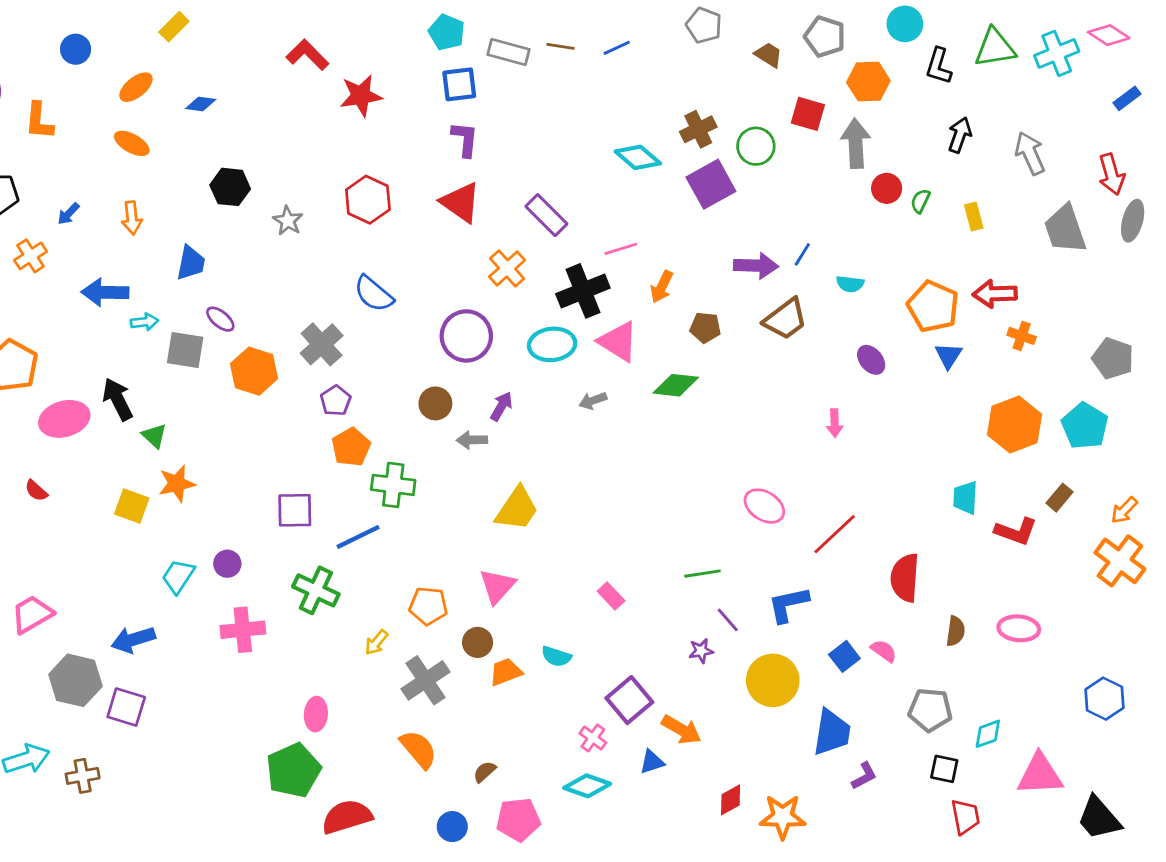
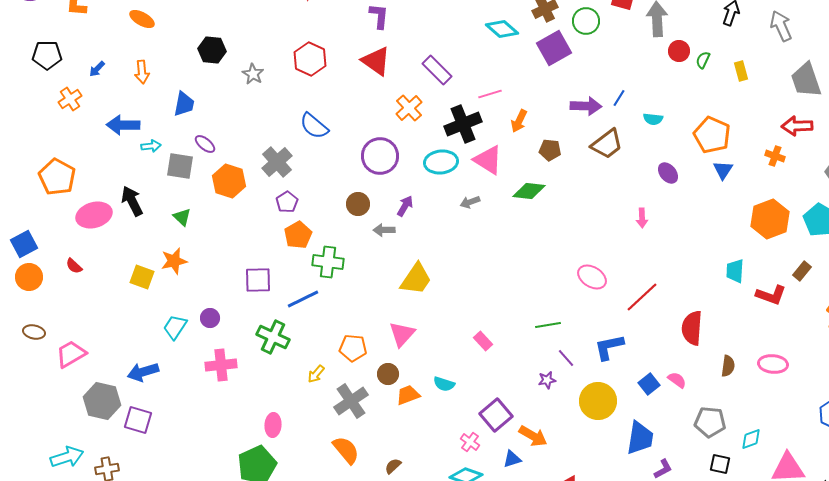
red arrow: (995, 294) -> (797, 126), moved
green triangle: (154, 436) -> (182, 217), moved

